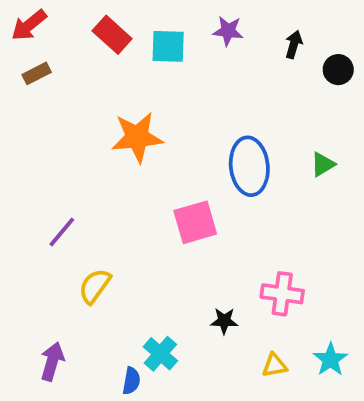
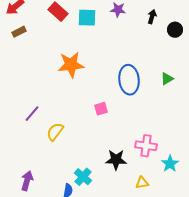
pink square: (195, 222) -> (101, 109), size x0.6
yellow semicircle: (95, 286) -> (55, 132), moved
black star: (224, 321) -> (116, 160), size x1.5
cyan star: (330, 360) -> (170, 164), moved

